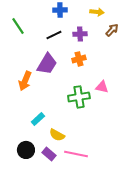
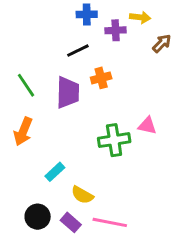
green line: (18, 26) -> (26, 85), moved
purple cross: (80, 34) -> (116, 30), moved
orange cross: (79, 59) -> (101, 78), moved
purple trapezoid: (47, 64) -> (68, 92), turned -30
orange arrow: (25, 81) -> (23, 131), moved

